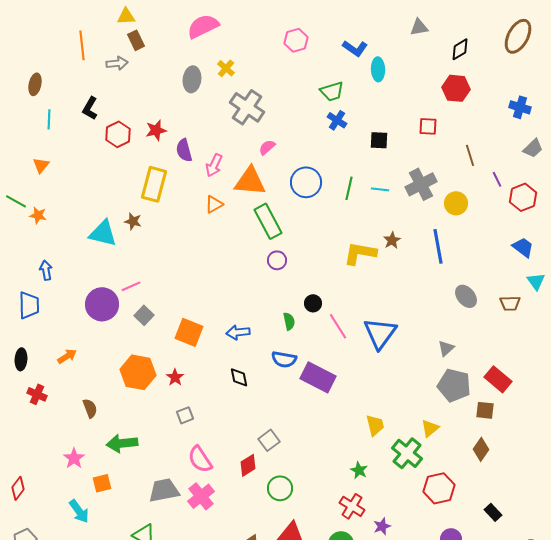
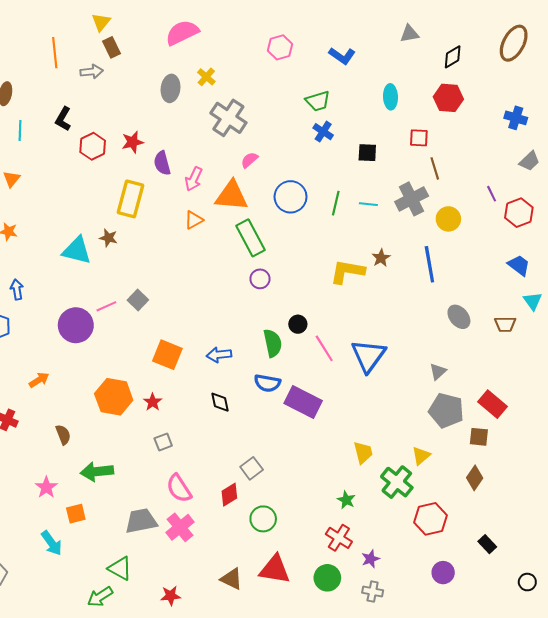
yellow triangle: (126, 16) -> (101, 22), turned -48
cyan ellipse: (378, 69) -> (390, 97), moved
brown line: (470, 155) -> (435, 168), moved
gray square: (144, 315) -> (138, 300), moved
green semicircle: (289, 321) -> (273, 343), size x1.5

